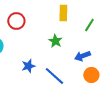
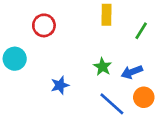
green star: (55, 41) -> (102, 67), moved
blue line: (54, 76) -> (112, 104), moved

